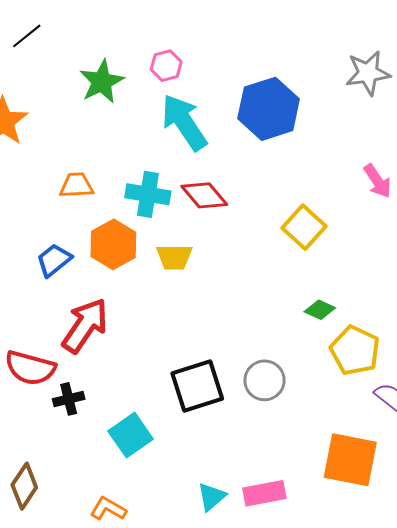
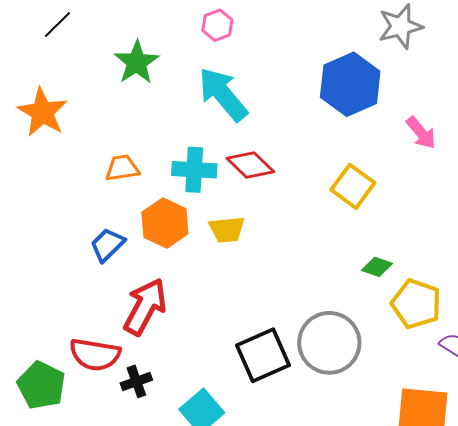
pink hexagon: (166, 66) -> (217, 25), moved
blue hexagon: (269, 109) -> (350, 84), moved
gray circle: (265, 380) -> (329, 343), size x1.5

